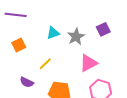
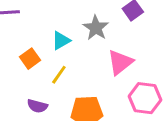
cyan triangle: (53, 33) -> (61, 41), moved
orange square: (19, 45) -> (30, 59), moved

